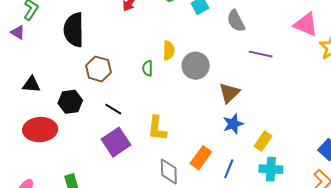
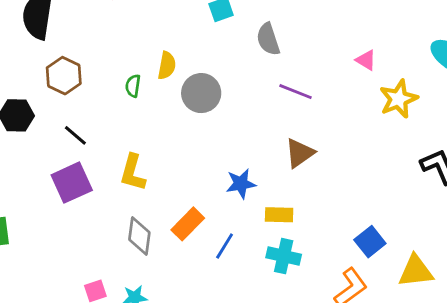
pink triangle: (306, 24) -> (366, 60), size x0.6
brown triangle: (229, 93) -> (300, 153), moved
yellow rectangle: (263, 141) -> (279, 215), turned 48

